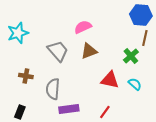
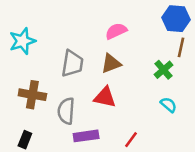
pink semicircle: (83, 27) -> (116, 31), moved
gray trapezoid: (58, 51) -> (72, 64), turned 50
brown cross: (26, 76) -> (32, 95), size x1.5
red triangle: (110, 80) -> (105, 97), moved

